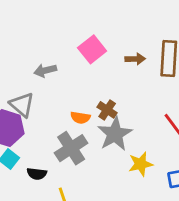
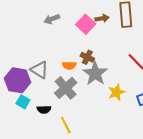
pink square: (92, 49) -> (86, 24), moved
gray arrow: (45, 70) -> (52, 19), moved
gray triangle: (22, 105) -> (39, 70), moved

